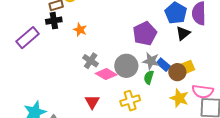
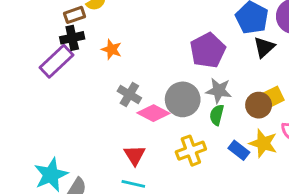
purple rectangle: (28, 38) -> (57, 61), moved
blue rectangle: (163, 65) -> (239, 150), moved

